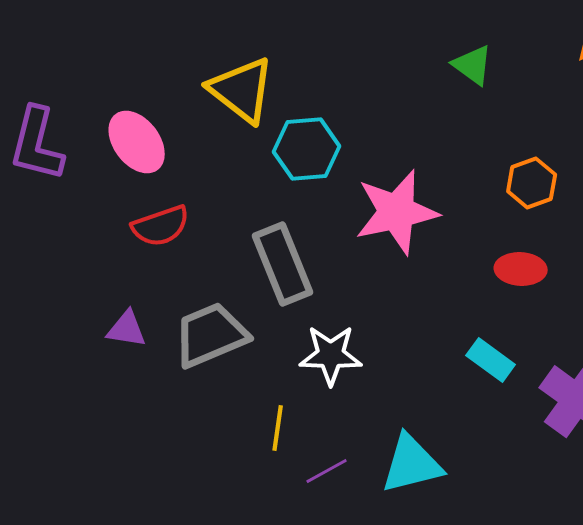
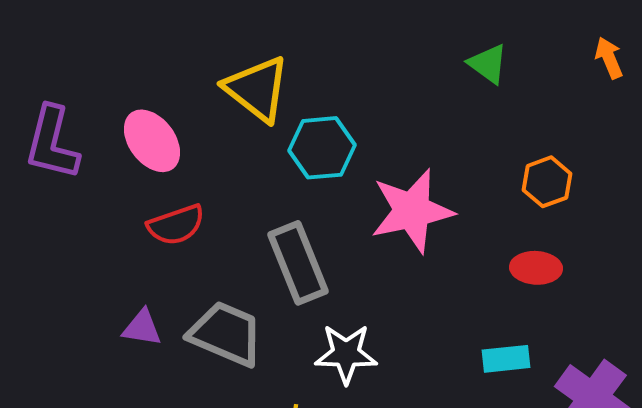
gray trapezoid: (211, 335) -> (226, 334), turned 46
cyan rectangle: (491, 360) -> (506, 359), turned -42

